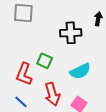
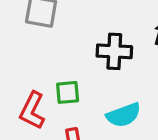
green square: (45, 61) -> (68, 92), turned -35

